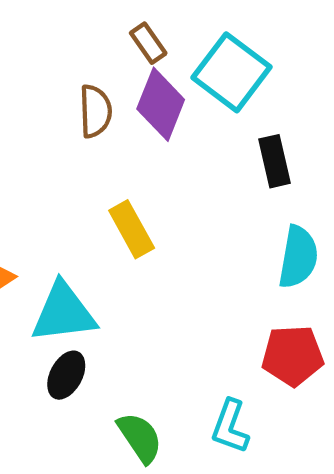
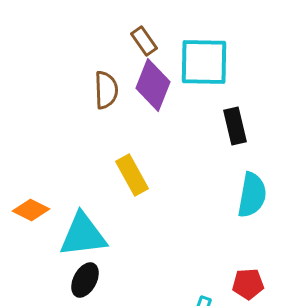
cyan square: (232, 72) -> (204, 62), turned -36
red pentagon: (293, 356) -> (248, 284), moved, size x0.7

